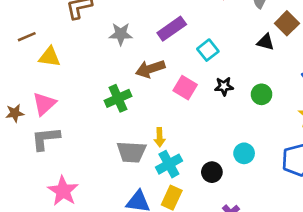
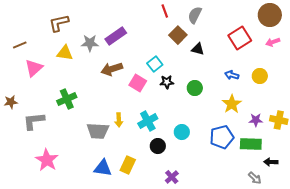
brown square: (287, 23) -> (178, 35), moved
purple rectangle: (172, 29) -> (116, 36), moved
cyan square: (208, 50) -> (155, 64), moved
yellow triangle: (50, 57) -> (65, 53), moved
green cross: (118, 98) -> (67, 99), moved
pink triangle: (44, 104) -> (34, 68), moved
cyan cross: (169, 164) -> (148, 121), moved

